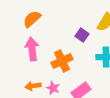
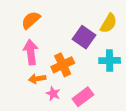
purple square: (82, 35) -> (84, 37), size x1.5
orange arrow: (33, 86) -> (37, 79), moved

